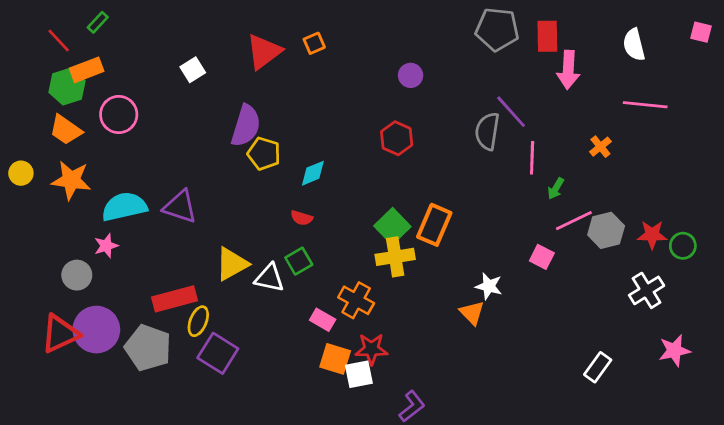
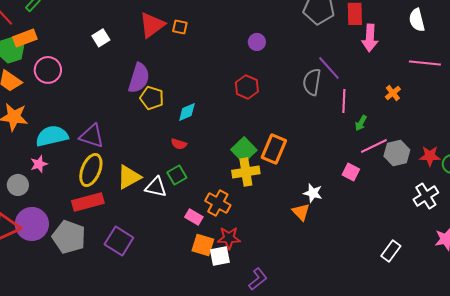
orange square: (314, 43) -> (180, 27), moved, turned 35
yellow ellipse: (198, 321) -> (91, 170), moved, size x1.5

